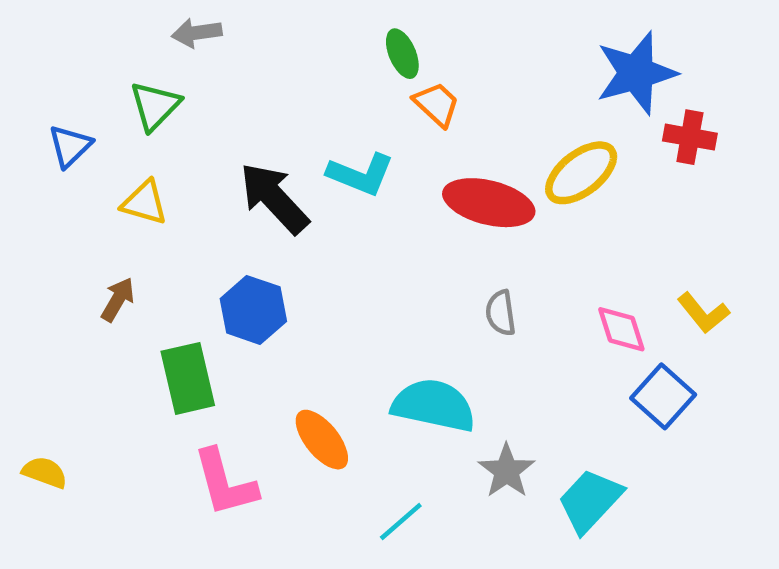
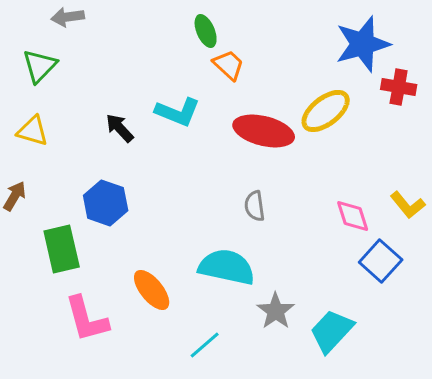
black arrow: (274, 198) -> (120, 128), size x0.6
gray semicircle: (501, 313) -> (255, 206), moved

